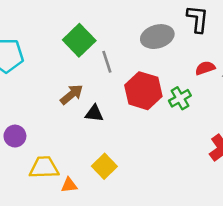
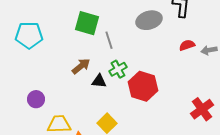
green square: (79, 40) -> (87, 23), turned -30
red hexagon: (143, 91) -> (143, 86), moved
green cross: (180, 98) -> (118, 69), moved

